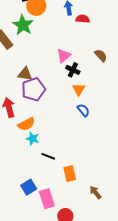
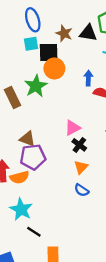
blue semicircle: (83, 110) -> (82, 190), turned 152
orange semicircle: (26, 124) -> (19, 177), moved
cyan star: (33, 139) -> (21, 209), size x1.5

